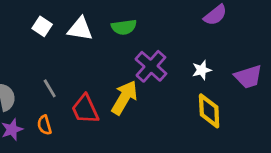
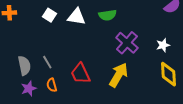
gray line: (50, 88) -> (47, 62), moved
yellow arrow: (124, 98) -> (119, 75), moved

